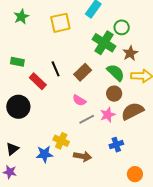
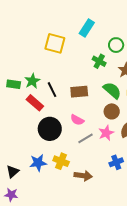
green star: (21, 17) -> (32, 81), moved
yellow square: (60, 23) -> (55, 43), turned 30
green cross: (104, 43) -> (99, 61), size x0.6
brown rectangle: (83, 72) -> (79, 92), turned 42
black circle: (18, 107) -> (50, 129), moved
blue star: (44, 154) -> (38, 163), moved

